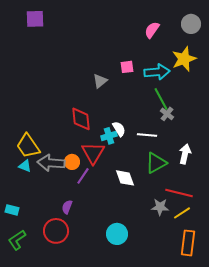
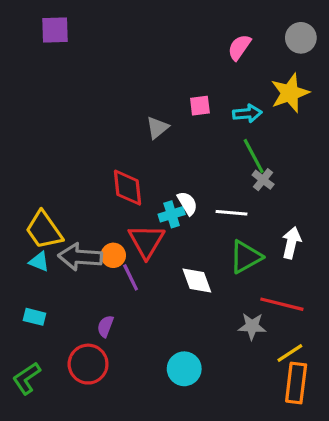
cyan arrow: (157, 72) -> (247, 113), size x0.7
purple line: (83, 176) -> (131, 277), turned -60
cyan rectangle: (12, 210) -> (34, 317), moved
yellow line: (182, 213) -> (290, 353), moved

